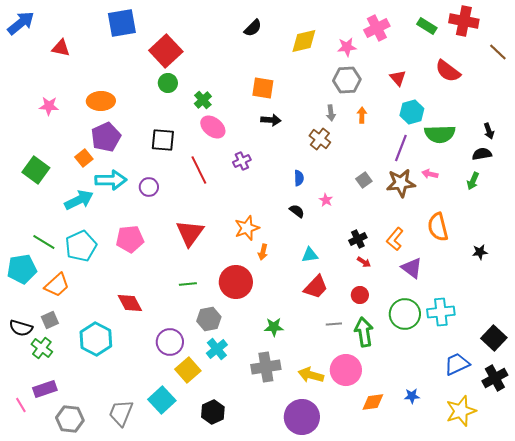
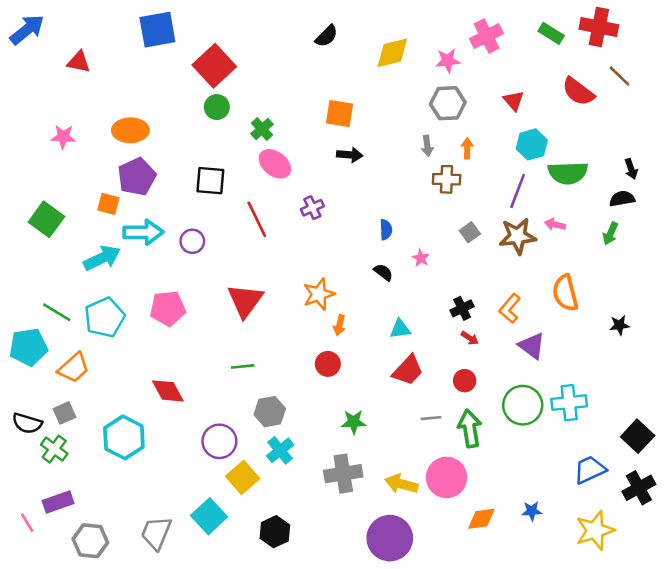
brown line: (498, 52) -> (619, 76), moved
brown cross: (320, 139) -> (447, 179), moved, turned -35
orange square: (84, 158) -> (108, 204), turned -36
red circle: (236, 282) -> (328, 364), moved, size x0.6

